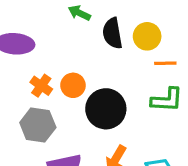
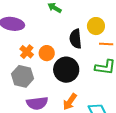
black semicircle: (112, 33) -> (76, 39), moved

